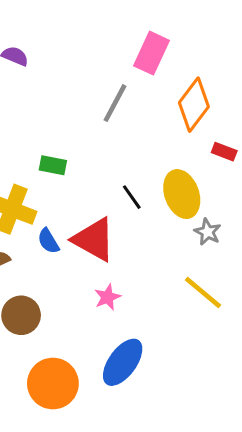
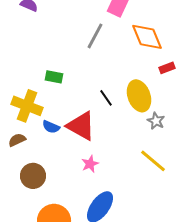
orange diamond: (194, 105) -> (147, 37), turned -60
red rectangle: (224, 152) -> (167, 68), turned -42
blue semicircle: (48, 241) -> (51, 127), turned -36

